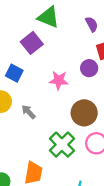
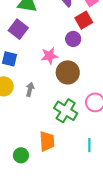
gray arrow: (29, 112) -> (30, 89), turned 72
brown circle: (84, 113) -> (68, 72), moved

